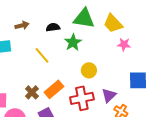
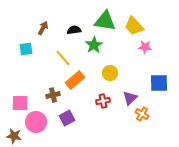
brown arrow: (22, 25) -> (43, 28), turned -48
orange rectangle: (54, 89) -> (75, 80), moved
brown cross: (32, 92) -> (53, 95), turned 32
red cross: (82, 98) -> (103, 101), size x0.6

